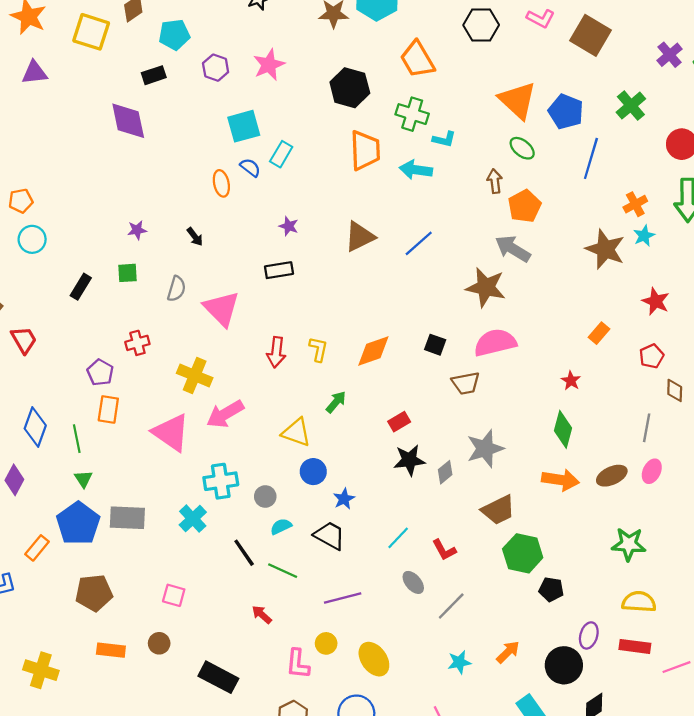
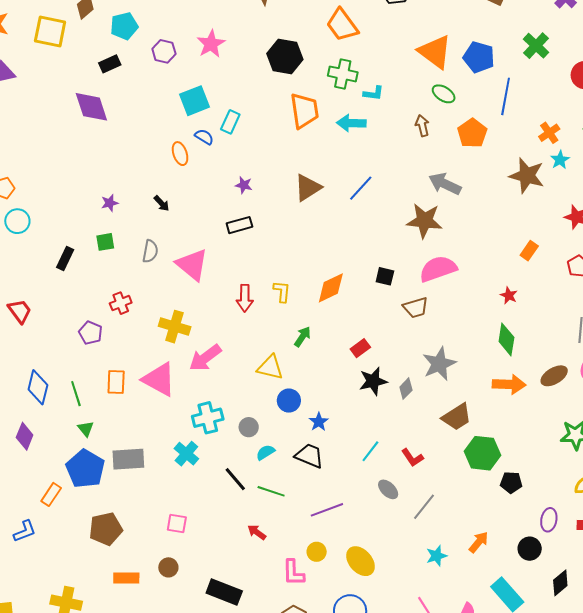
orange pentagon: (525, 206) -> (472, 133), moved
orange rectangle: (108, 409) -> (116, 382), moved
black circle: (564, 665) -> (530, 549), size x0.7

